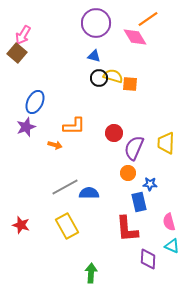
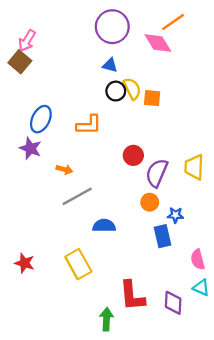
yellow semicircle: (113, 76) -> (132, 89), turned 48
orange L-shape: (74, 126) -> (89, 125), moved
purple star: (26, 127) -> (30, 148), turned -30
gray line: (65, 187) -> (77, 196), moved
red L-shape: (127, 229) -> (132, 296), moved

